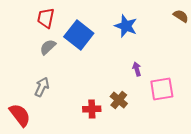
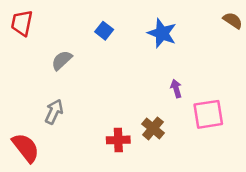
red trapezoid: (46, 18) -> (22, 23), moved
blue square: (79, 35) -> (104, 31), moved, size x0.5

